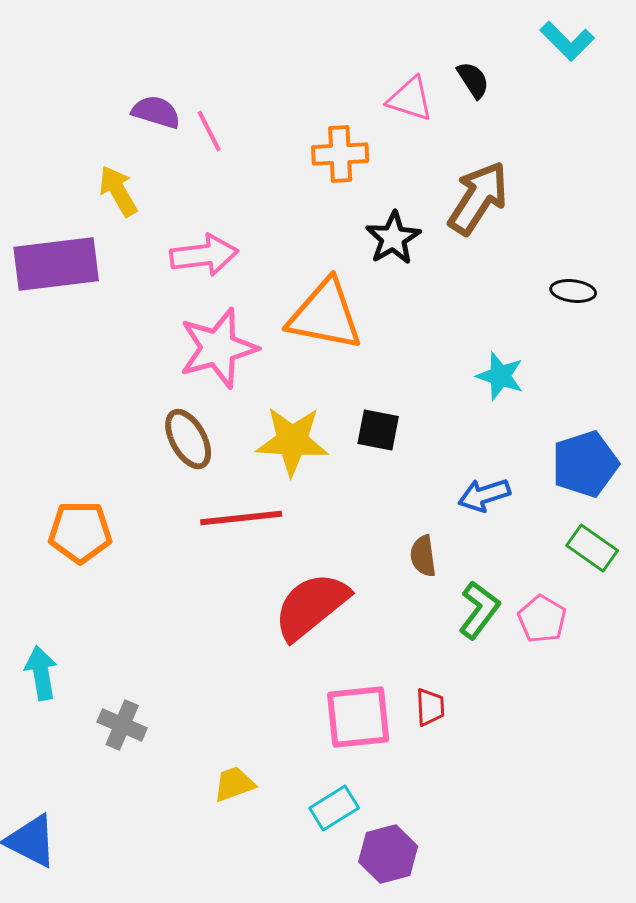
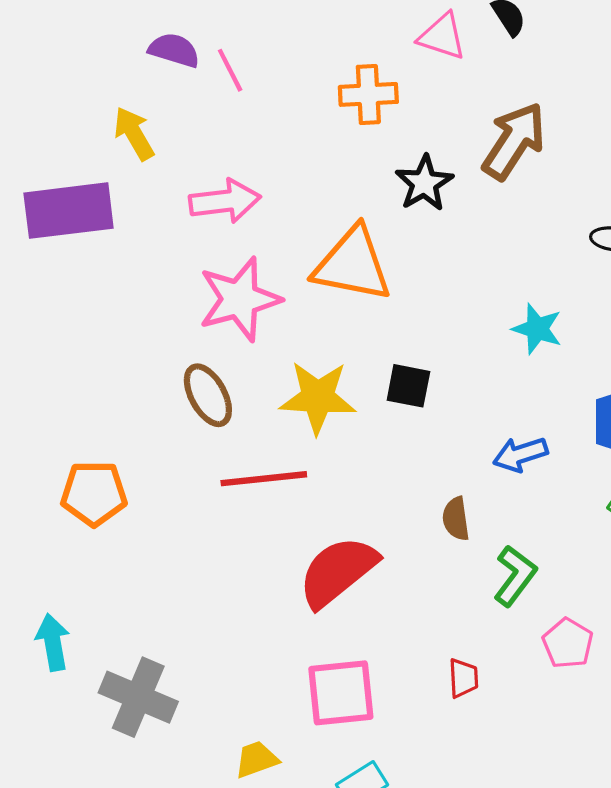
pink pentagon: (542, 619) -> (568, 643), moved
pink square: (358, 717) -> (341, 693), moved
gray cross: (122, 725) -> (138, 697), size x1.5

